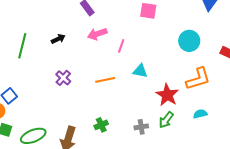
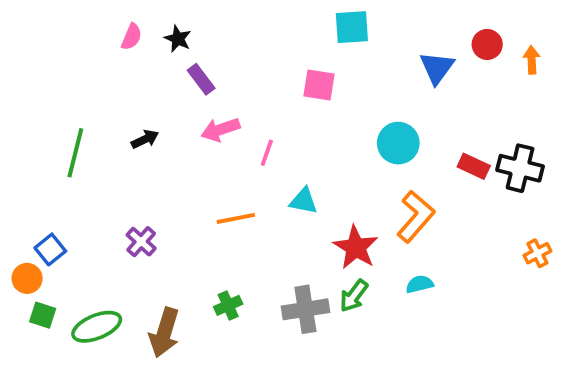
purple cross: (63, 78) -> (141, 242), moved
orange L-shape: (198, 79) -> (416, 217), turned -32
gray cross: (141, 127) -> (305, 309), size x1.6

